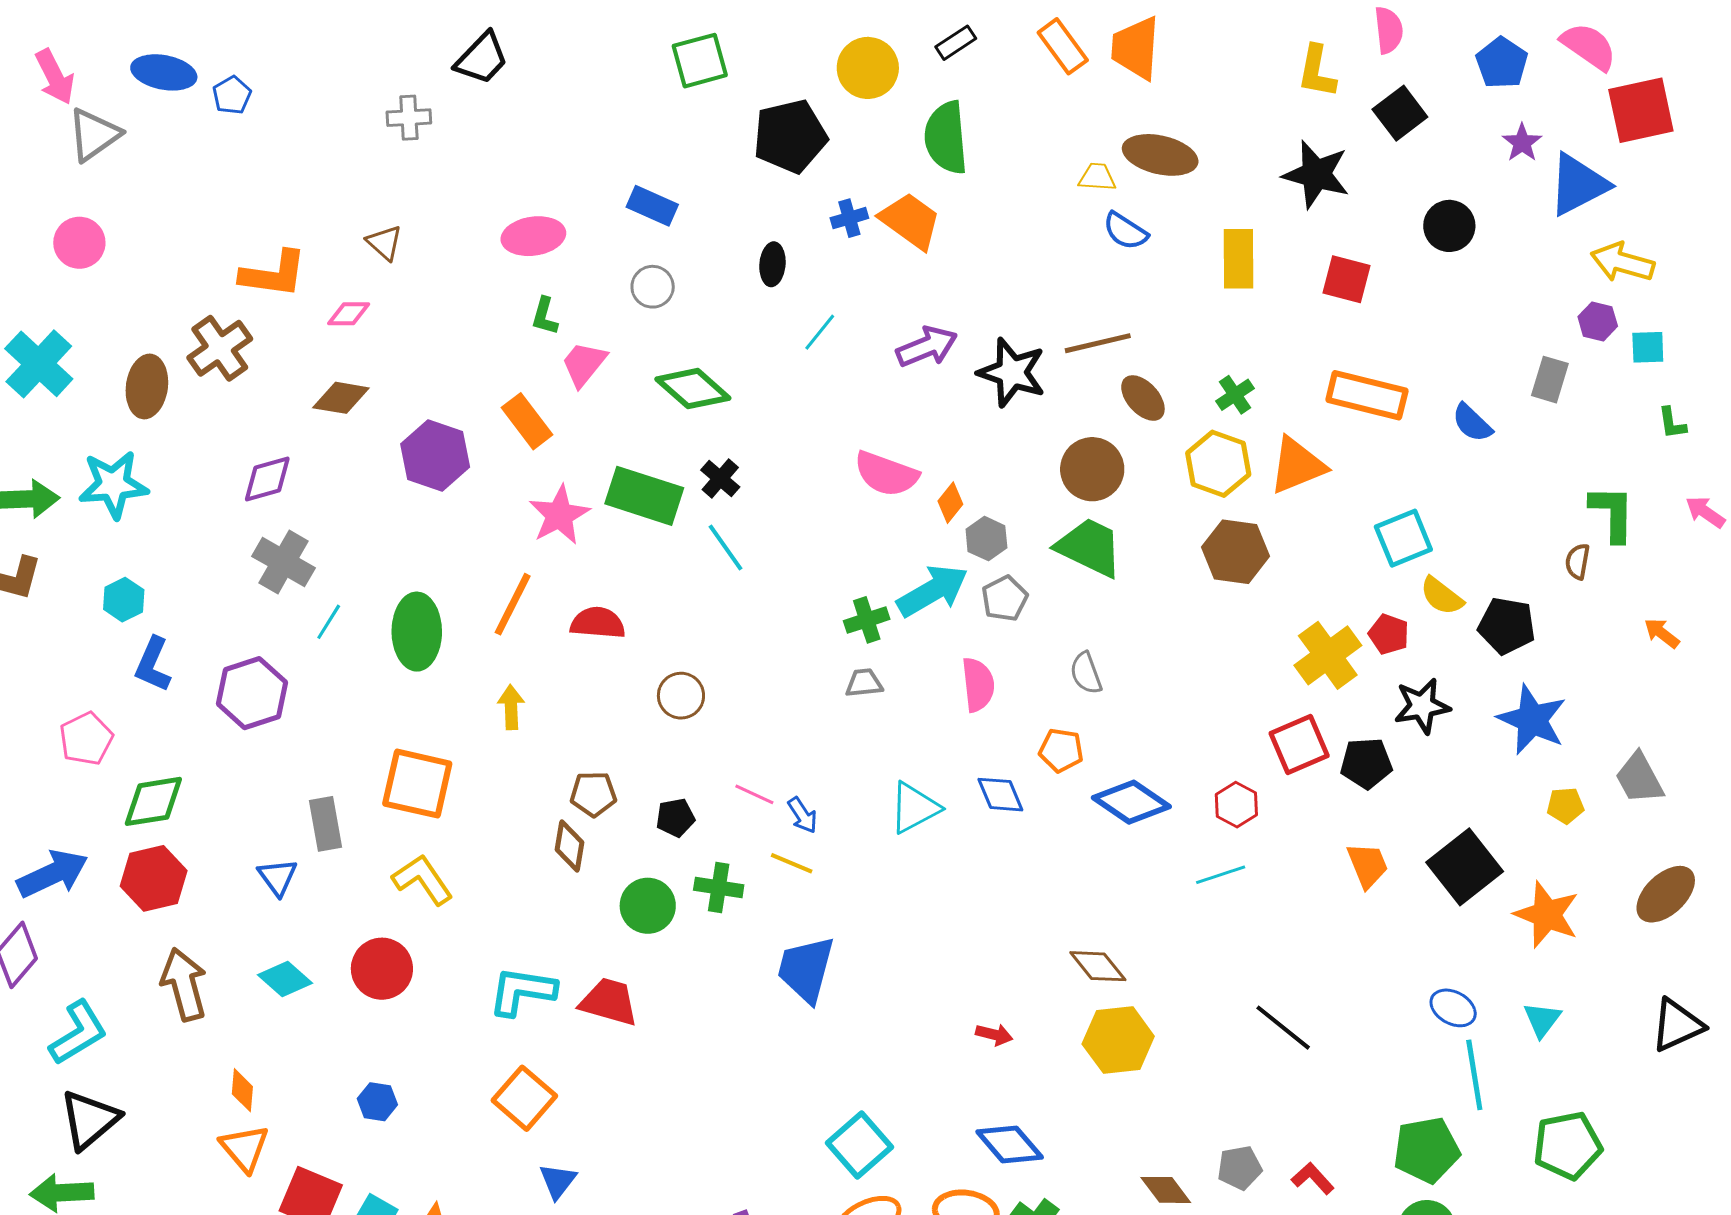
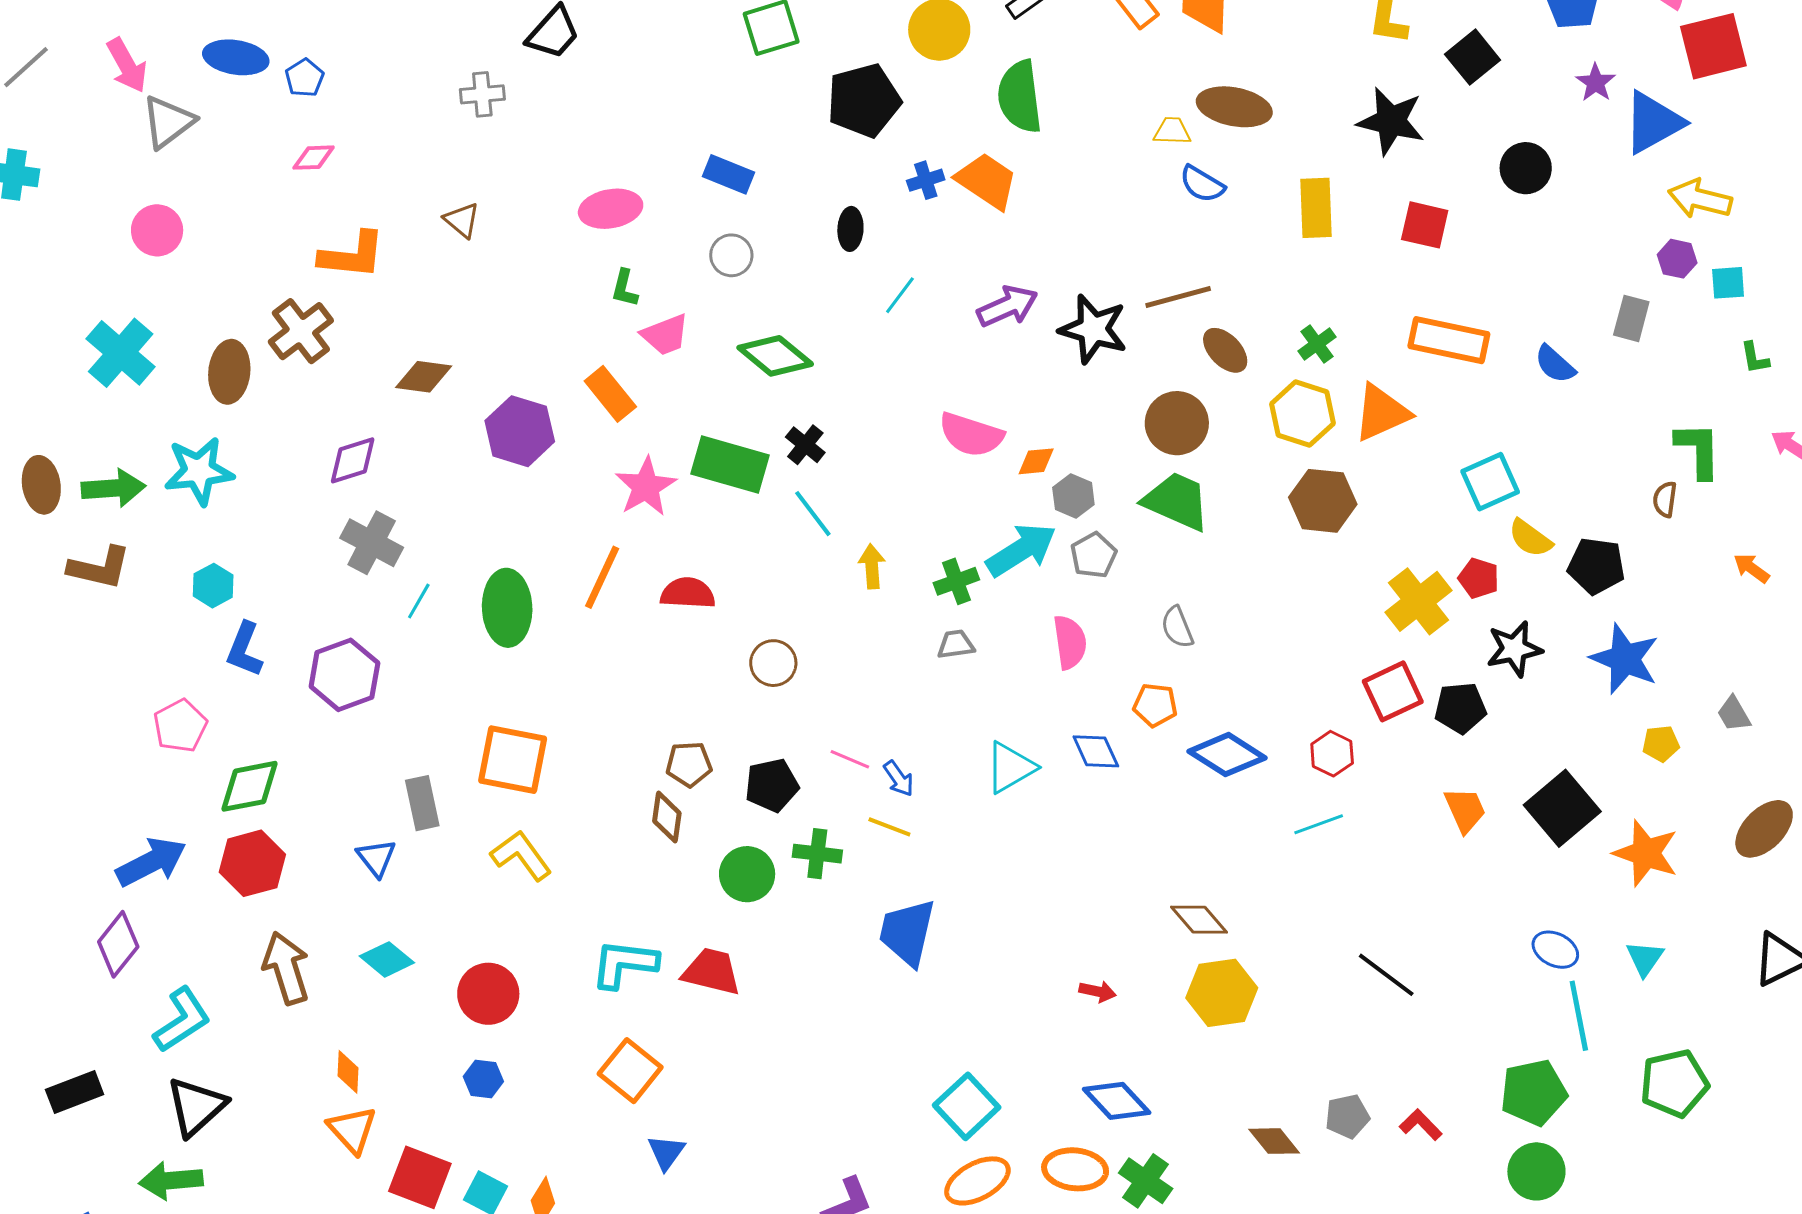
pink diamond: (349, 314) -> (313, 158), moved
pink trapezoid: (584, 364) -> (665, 335), turned -148
orange diamond: (950, 503) -> (1036, 461), turned 48
yellow arrow: (511, 707) -> (872, 566), moved
gray trapezoid: (1639, 778) -> (1734, 714), size x0.7
black pentagon: (675, 818) -> (772, 785), size x1.4
red circle: (382, 969) -> (488, 994), moved

